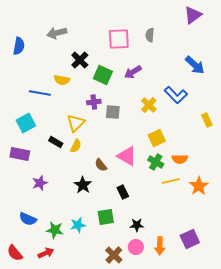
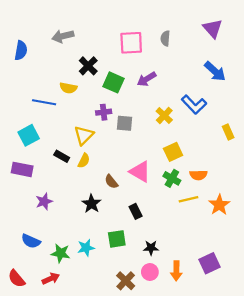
purple triangle: (193, 15) -> (213, 28), moved, turned -36

